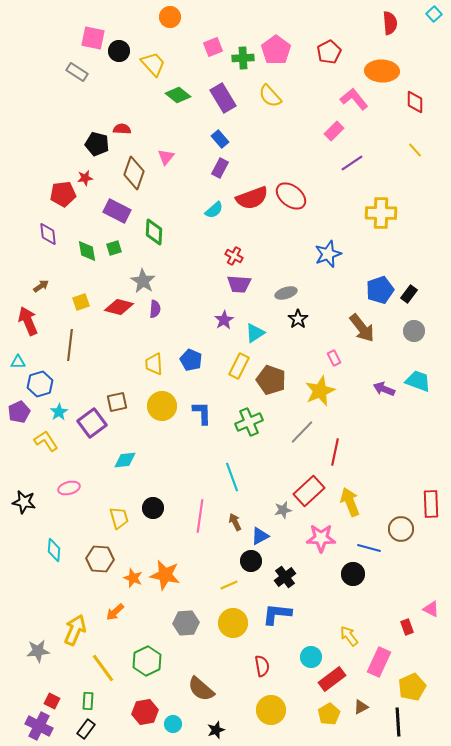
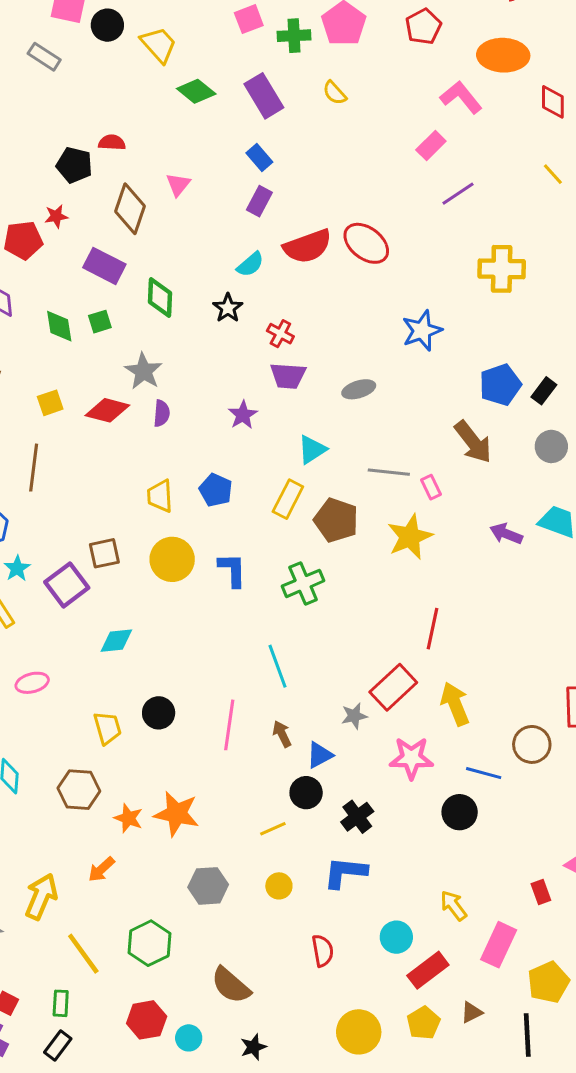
yellow semicircle: (270, 96) -> (335, 93), size x0.7
black star: (298, 319) -> (228, 308), moved
purple star: (224, 320) -> (243, 415), moved
gray line: (302, 432) -> (389, 472), moved, turned 52
yellow circle: (233, 623) -> (279, 886), size x0.6
yellow circle: (271, 710) -> (359, 1032), moved

